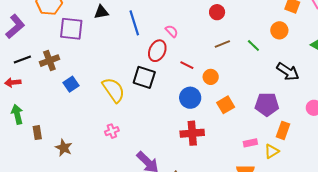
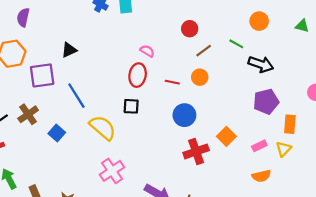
red circle: (217, 12) -> (190, 29), moved
blue line: (134, 23) -> (76, 96), moved
black arrow: (288, 72) -> (261, 64), moved
black square: (144, 77) -> (131, 106), size x0.7
orange circle: (211, 77) -> (200, 77), moved
orange square: (226, 105) -> (226, 136), moved
pink cross: (112, 131) -> (112, 171), size x1.6

